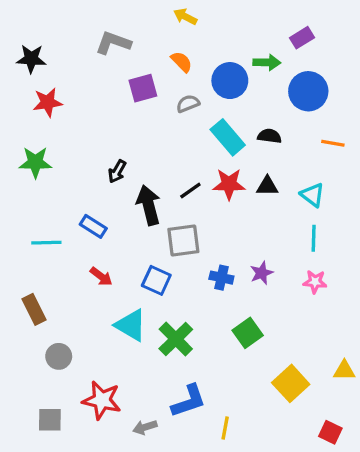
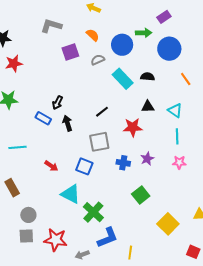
orange line: (333, 143) -> (186, 79), turned 48
red star: (229, 184) -> (133, 127), moved
black arrow: (149, 205) -> (67, 123), moved, size x0.7
blue rectangle: (93, 226) -> (43, 118), moved
green cross: (176, 339) -> (93, 212), moved
gray square: (50, 420) -> (26, 236), moved

